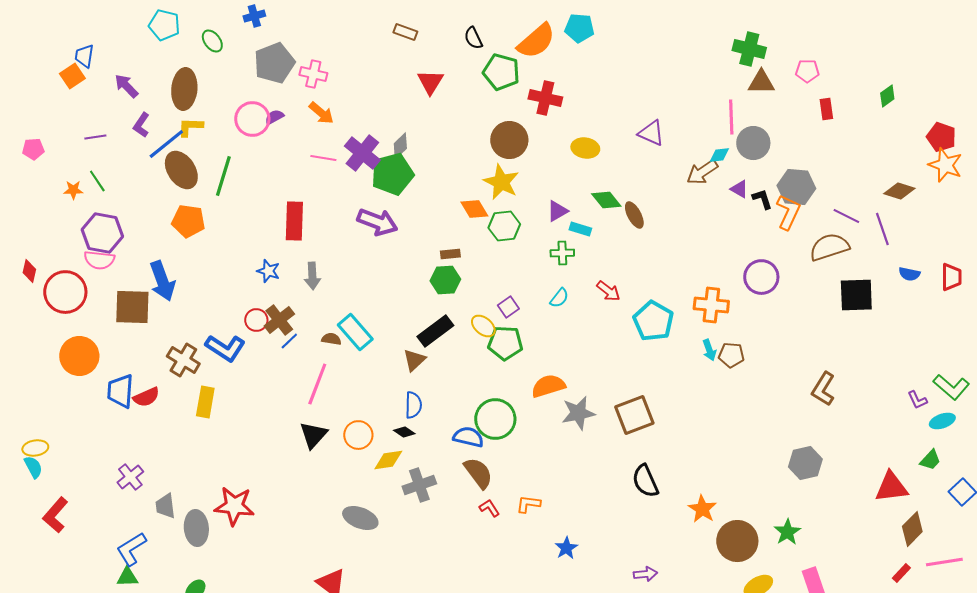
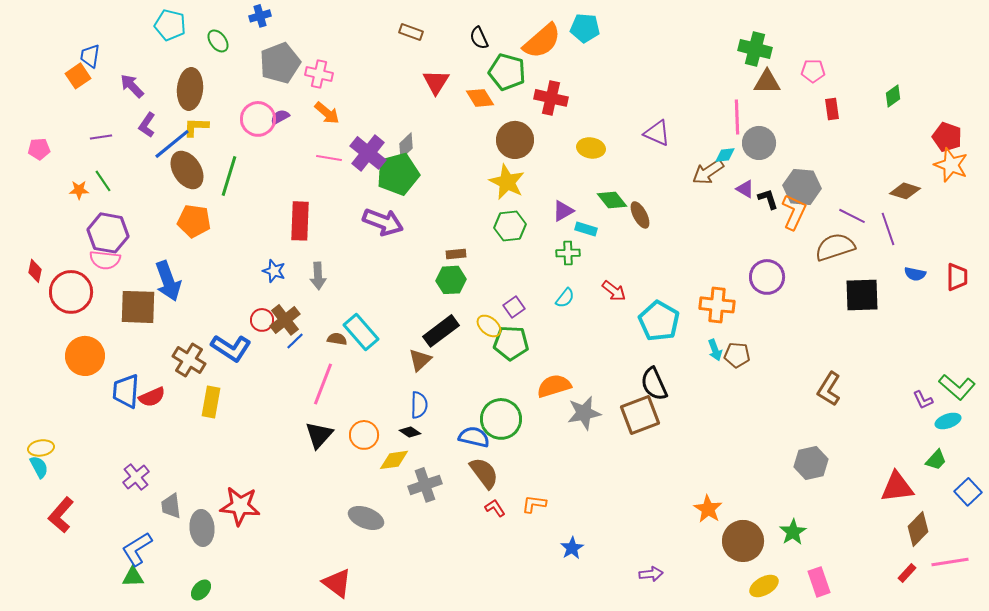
orange diamond: (474, 209) -> (480, 98), moved
black semicircle: (645, 481) -> (654, 384), moved

